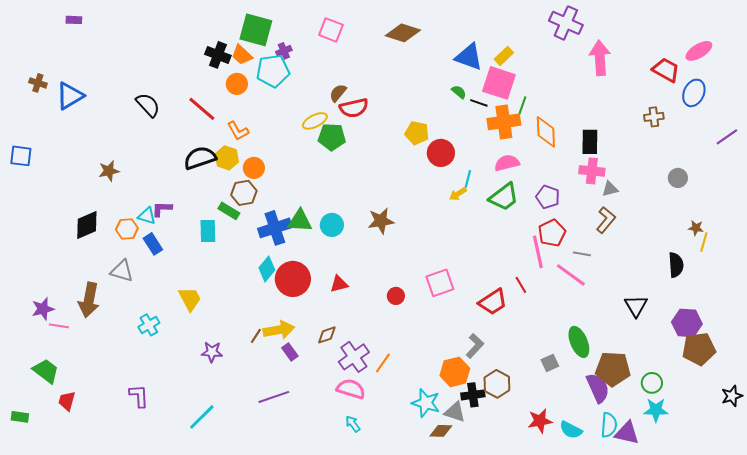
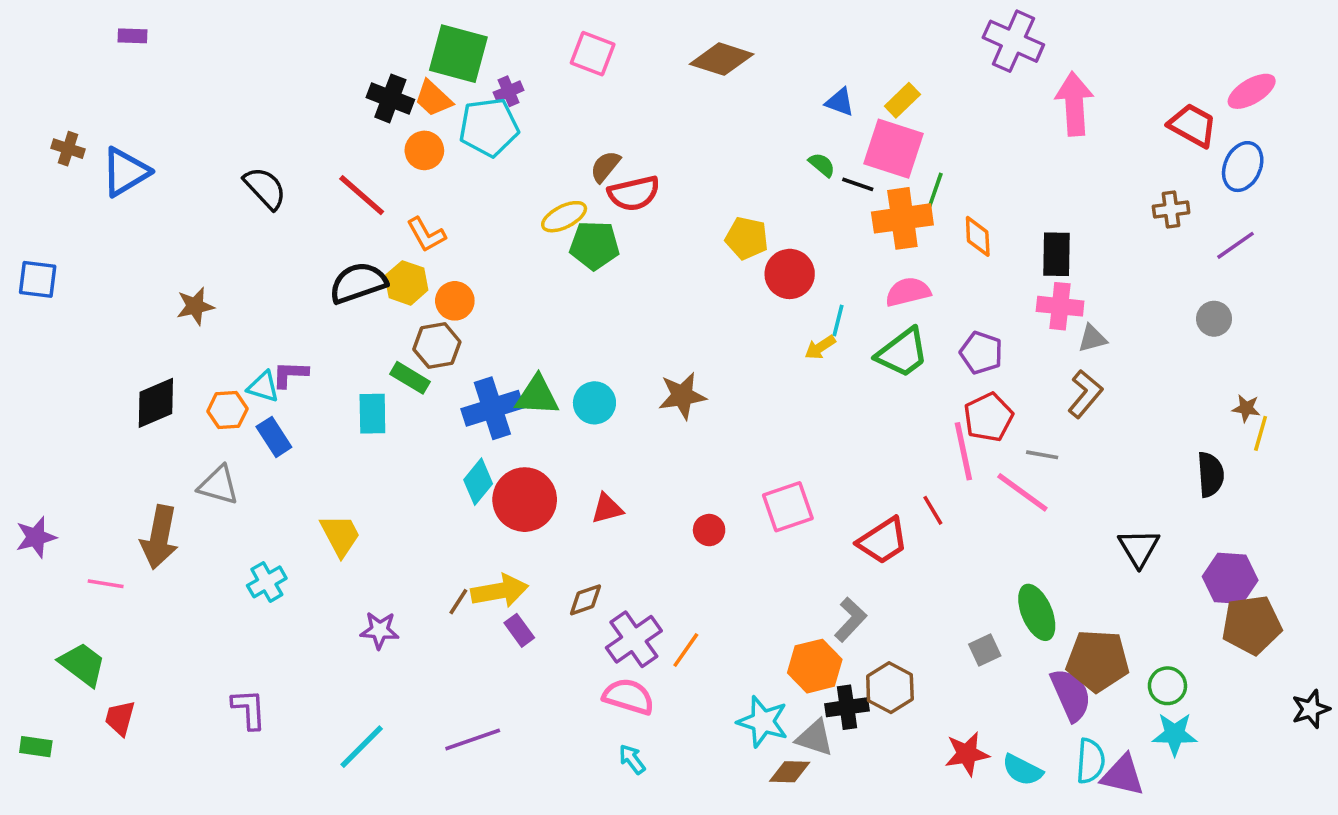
blue triangle: (469, 57) -> (840, 102), size x0.6
orange diamond: (546, 132) -> (978, 236), size x0.7
purple line: (727, 137) -> (1236, 245), moved
purple star: (43, 309) -> (36, 537), moved
purple line: (274, 397) -> (473, 740), moved

